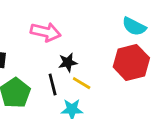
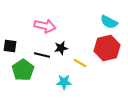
yellow line: (82, 83) -> (80, 63), moved
black line: (53, 85) -> (42, 55), moved, turned -63

